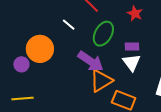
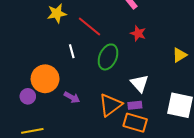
white line: (69, 25) -> (72, 51), turned 40
purple rectangle: (132, 46) -> (135, 105), moved
purple arrow: (91, 61) -> (72, 97), moved, size x0.6

